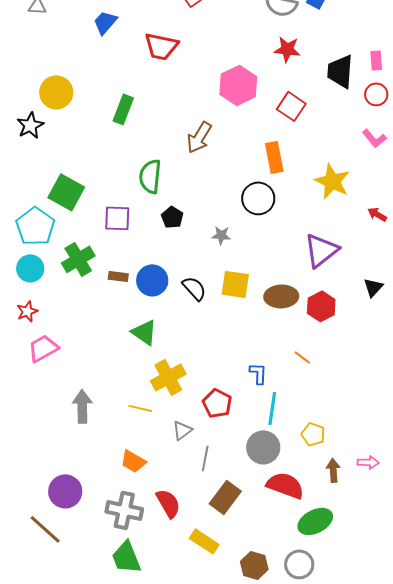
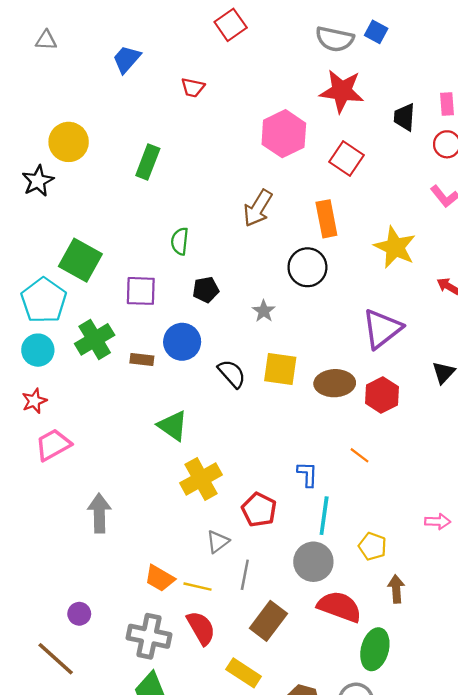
red trapezoid: (161, 46) -> (193, 88), size x0.6
red star: (287, 49) -> (342, 91), size x1.4
black trapezoid: (340, 71) -> (404, 117), size x0.7
brown arrow: (199, 137) -> (258, 208), moved
green semicircle: (150, 176) -> (180, 241), size x0.7
black pentagon: (172, 217) -> (206, 290), turned 30
gray star: (221, 235) -> (264, 311), turned 30
blue circle: (152, 280) -> (182, 342), moved
yellow line: (140, 408) -> (197, 587), moved
pink arrow: (368, 462) -> (438, 522), moved
purple circle: (65, 491) -> (79, 614), size x0.6
green ellipse: (315, 521) -> (375, 649), turned -48

